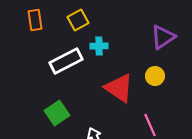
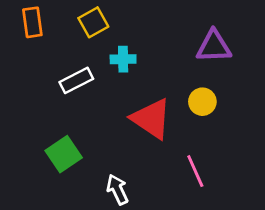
purple triangle: (163, 37) -> (214, 46), turned 32
white rectangle: (66, 61) -> (76, 80), size x0.7

